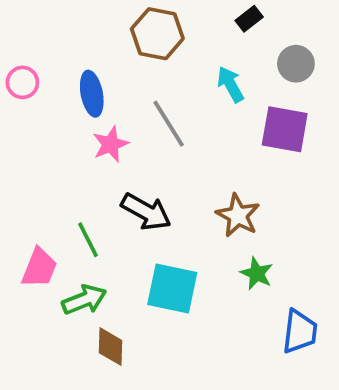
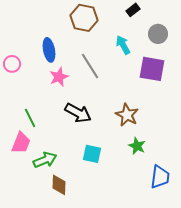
pink circle: (22, 82) -> (12, 64), moved
green line: (88, 240) -> (30, 118), moved
cyan square: (172, 288) -> (92, 154), size x0.7

